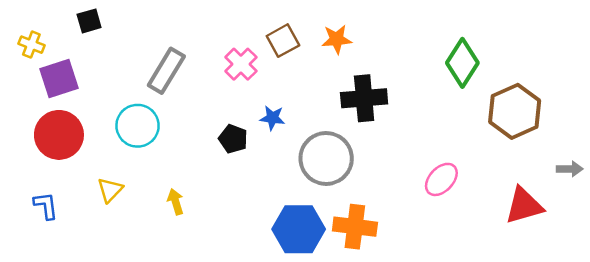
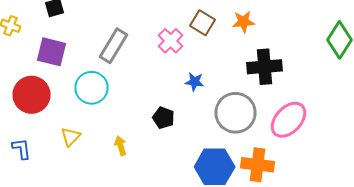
brown square: (283, 41) -> (202, 23), turned -30
purple square: (59, 79) -> (52, 52), moved, turned 32
black pentagon: (233, 139) -> (164, 118), moved
pink ellipse: (441, 179) -> (288, 120), moved, size x1.4

